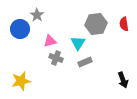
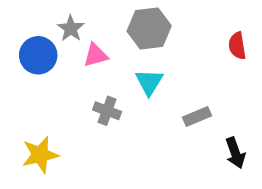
gray hexagon: (96, 24) -> (149, 28), moved
pink triangle: (50, 41) -> (96, 55), moved
gray rectangle: (85, 62) -> (197, 117), moved

